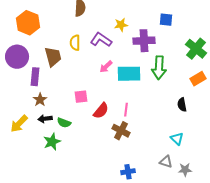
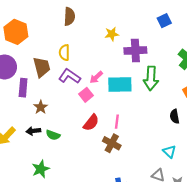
blue square: (166, 20) -> (164, 21), moved, turned -32
purple L-shape: (101, 40) -> (69, 76), moved
pink square: (81, 97) -> (86, 95), moved, turned -32
brown star: (40, 100) -> (41, 107), moved
green star: (52, 142) -> (41, 169), moved

